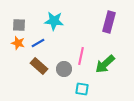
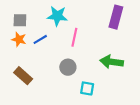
pink line: (81, 56) -> (74, 37), moved
green arrow: (105, 64) -> (112, 62), turned 50
brown rectangle: (39, 66) -> (23, 76), moved

